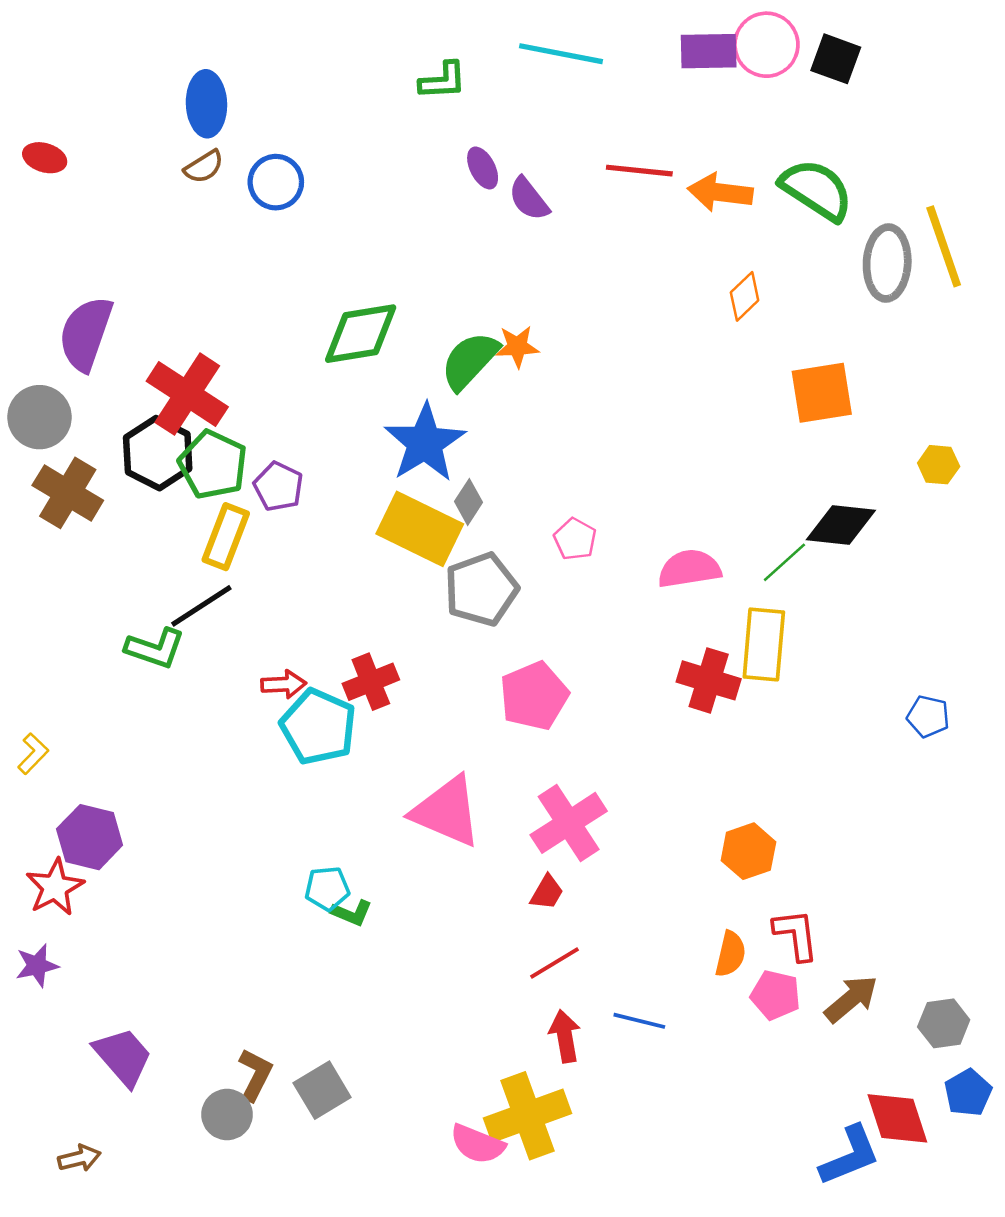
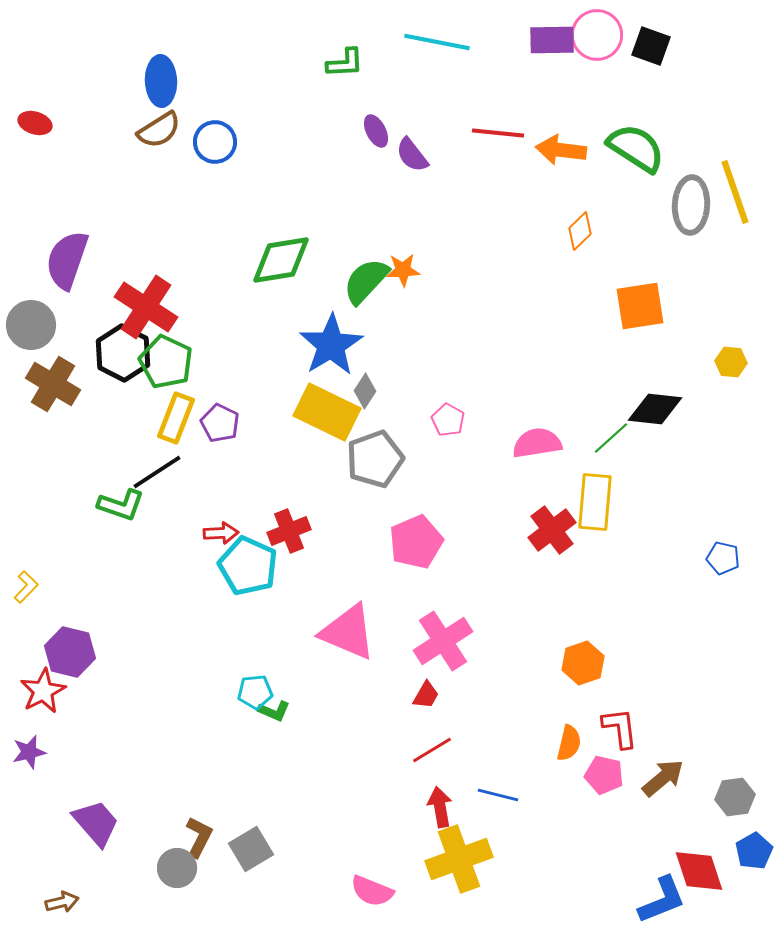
brown semicircle: (204, 167) -> (159, 130), size x1.4
purple pentagon: (278, 486) -> (220, 423), moved
red cross: (709, 680) -> (552, 530), turned 36
yellow cross: (528, 1116) -> (459, 859), moved

